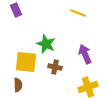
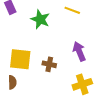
green star: (46, 44) -> (40, 19), moved

